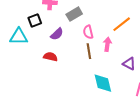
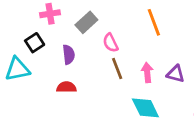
orange line: (122, 24) -> (154, 22), turned -60
purple semicircle: (57, 34) -> (69, 55), turned -40
pink arrow: (107, 44) -> (147, 72), moved

